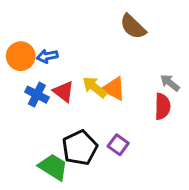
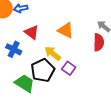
yellow arrow: (95, 87) -> (53, 53), moved
blue cross: (37, 95) -> (14, 49), moved

